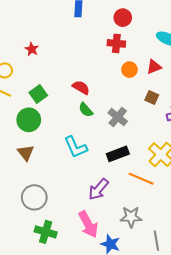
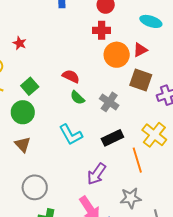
orange circle: (129, 70) -> (117, 55), size x1.6
brown square: (152, 98) -> (141, 80), size x1.6
orange line: (141, 179) -> (137, 160), turned 55

